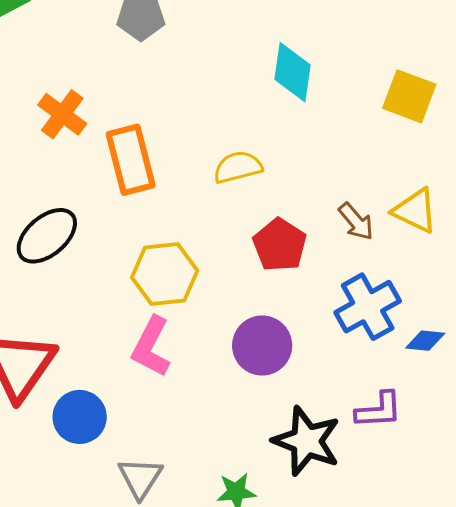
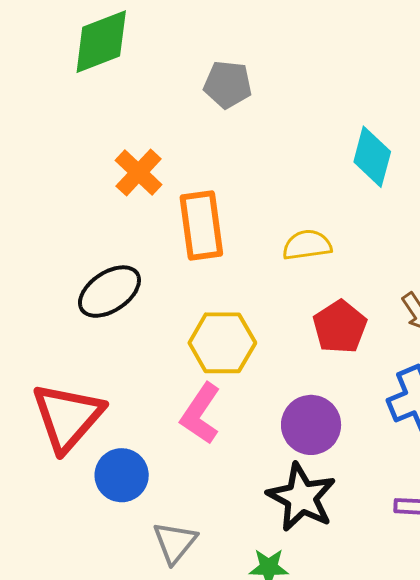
black star: (307, 441) -> (301, 497), moved

